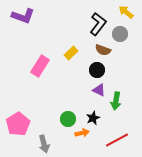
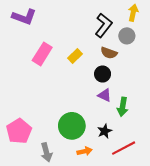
yellow arrow: (126, 12) -> (133, 13), turned 63
pink rectangle: (40, 66) -> (42, 54), moved
black star: (93, 118) -> (105, 131), moved
green circle: (68, 119) -> (72, 126), size x1.6
orange arrow: (82, 133) -> (85, 151), moved

